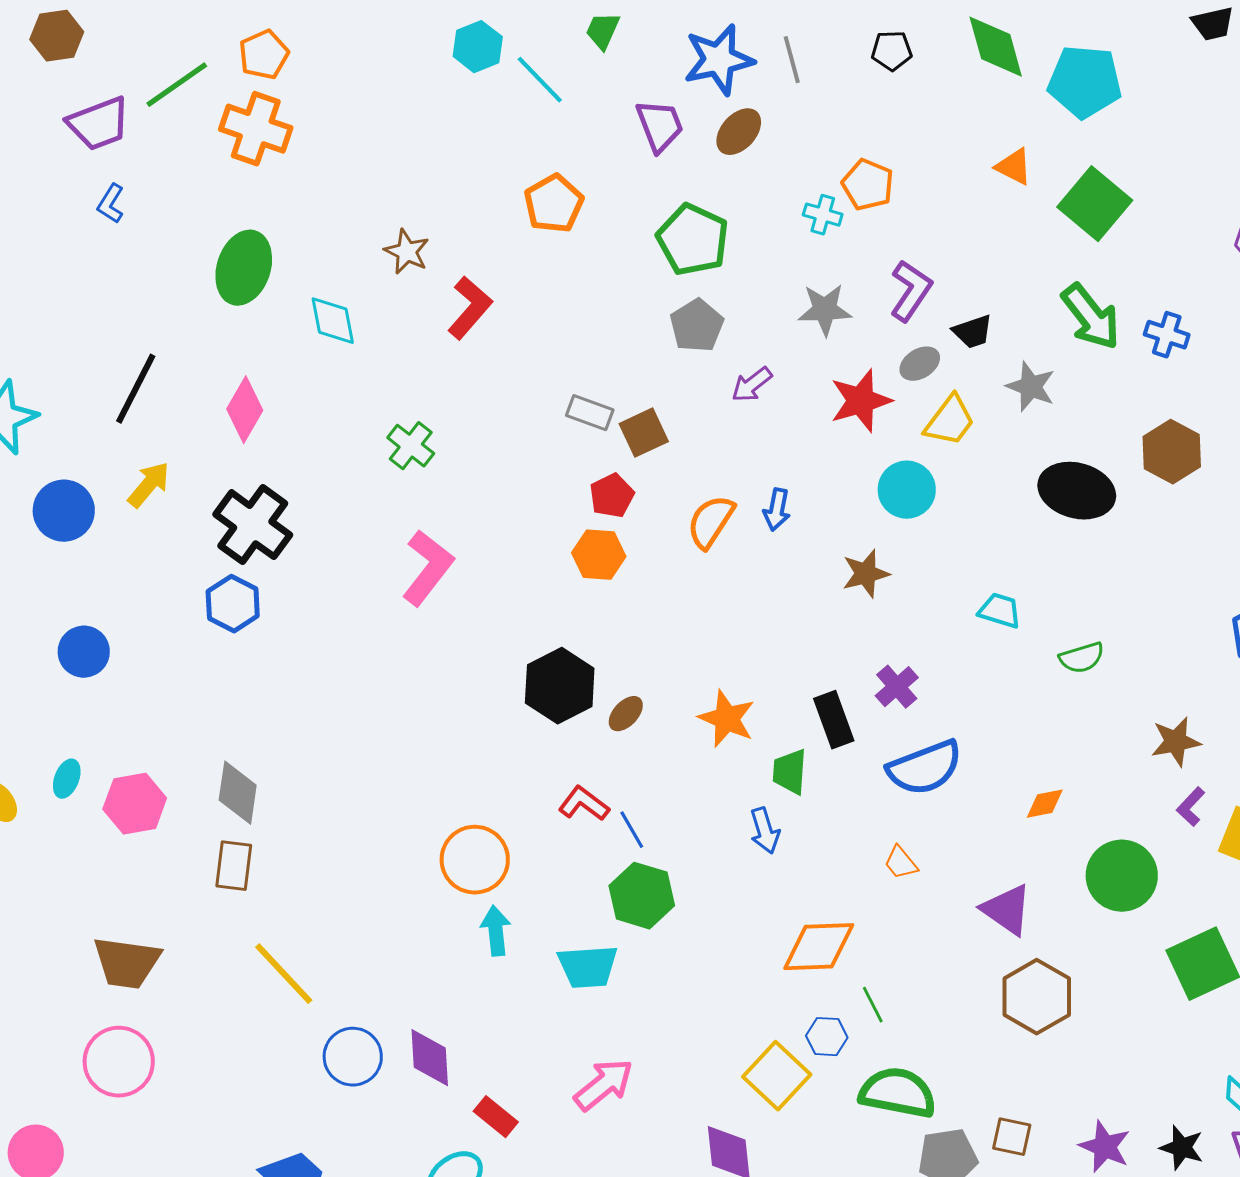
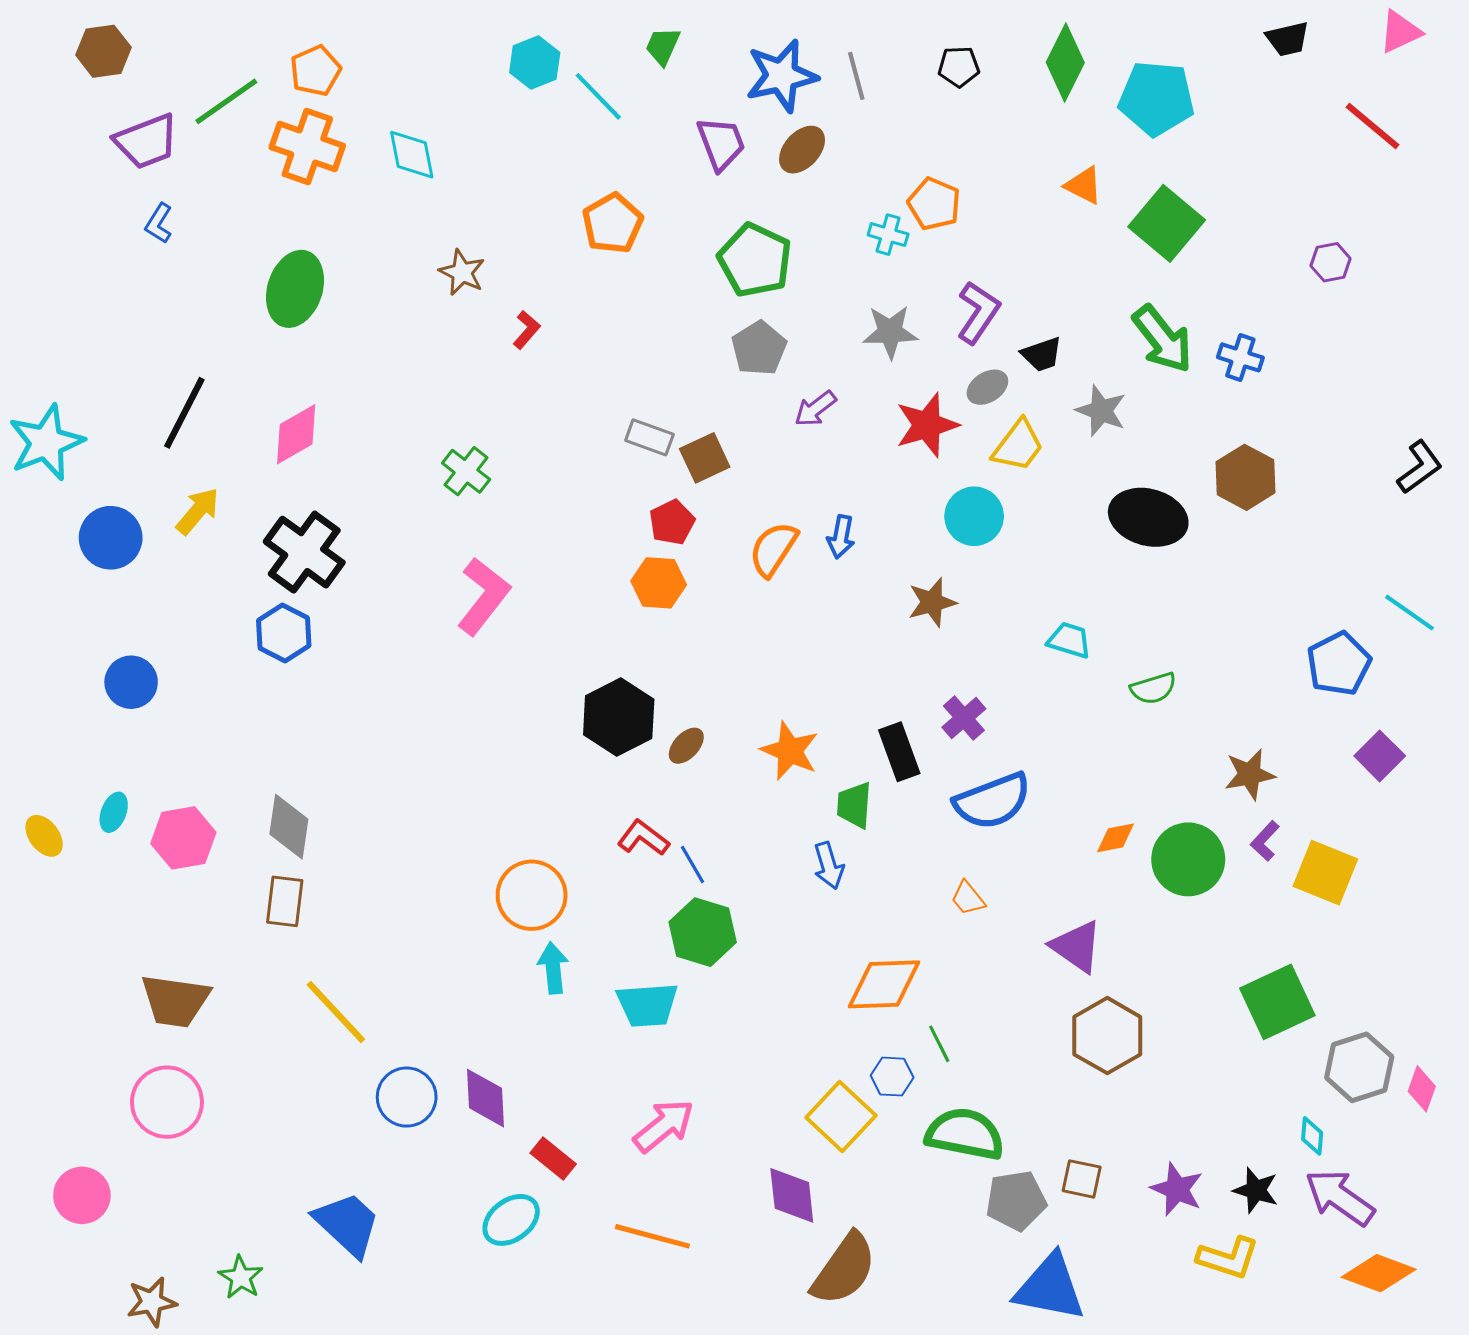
green diamond: (996, 47) -> (1065, 62), turned 42
red L-shape: (470, 308) -> (526, 330), size x0.6
cyan diamond: (333, 321) -> (412, 155), moved
pink diamond: (245, 410) -> (296, 434), turned 30
green circle: (1122, 876) -> (1188, 859), moved

